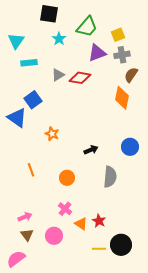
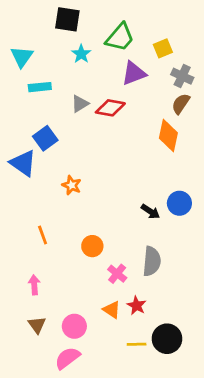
gray cross: (122, 55) -> (182, 76), moved, turned 35
black arrow: (91, 150) -> (150, 212), moved, turned 56
gray semicircle: (110, 177) -> (152, 261), moved
pink cross: (65, 209) -> (117, 274), moved
pink arrow: (25, 217) -> (34, 285), moved, turned -72
pink semicircle: (16, 259) -> (67, 358), moved

